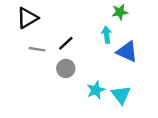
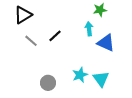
gray line: (37, 49) -> (31, 41), turned 32
gray circle: (66, 68) -> (48, 83), moved

